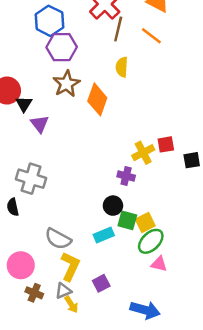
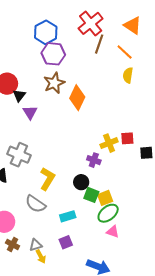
yellow semicircle: (122, 67) -> (128, 75), moved
cyan rectangle: (104, 235) -> (68, 216), moved
yellow L-shape: (70, 266) -> (47, 179), moved

